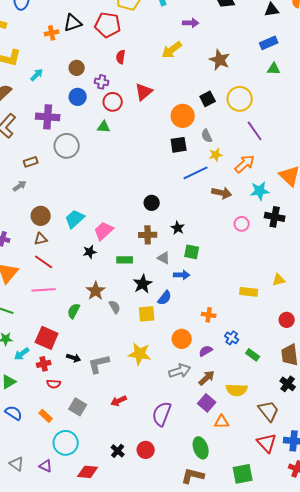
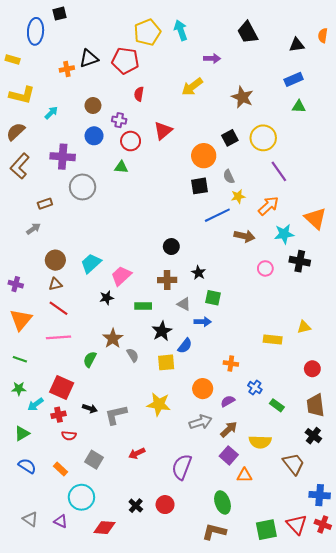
red triangle: (267, 443) -> (297, 524), moved

